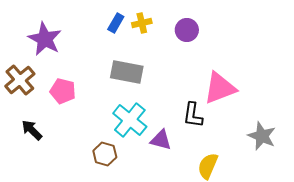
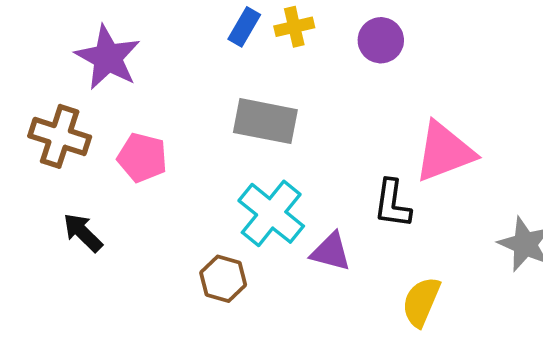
brown cross: (20, 80) -> (60, 136), turned -32

